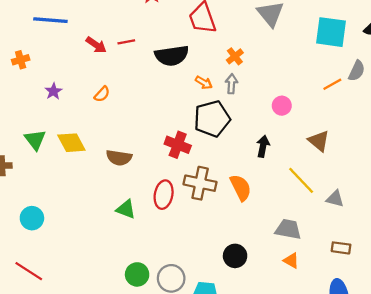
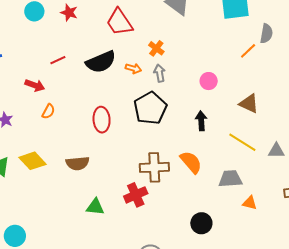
red arrow: (96, 45) -> (35, 85), moved
orange arrow: (204, 83) -> (133, 69), moved
red cross: (178, 145) -> (136, 195), moved, turned -30
red ellipse: (164, 195) -> (102, 120), moved
gray trapezoid: (288, 229) -> (230, 179), moved
orange triangle: (291, 261) -> (250, 203), moved

